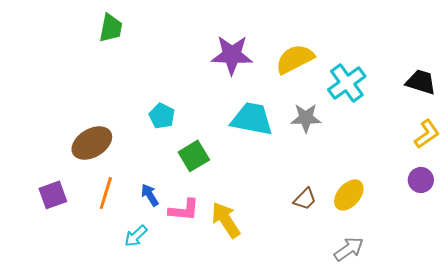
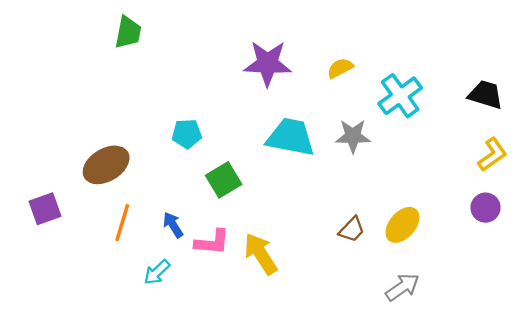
yellow semicircle: (295, 59) -> (340, 68), size x0.6
cyan pentagon: (162, 116) -> (187, 134), turned -30
purple square: (53, 195) -> (45, 209), moved

